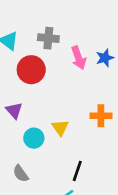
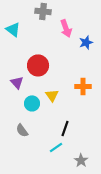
gray cross: (48, 38) -> (43, 11), moved
pink arrow: (79, 58) -> (66, 28), moved
red circle: (31, 70) -> (38, 65), moved

